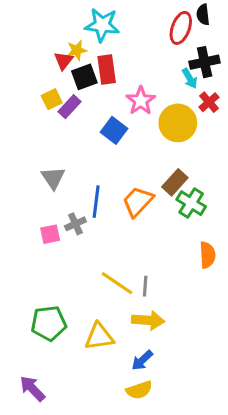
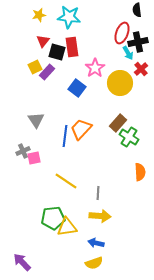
red ellipse: (181, 28) -> (122, 33), moved
yellow star: (77, 50) -> (39, 15), moved
black square: (84, 77) -> (57, 52), turned 36
orange trapezoid: (138, 202) -> (81, 129), moved
gray cross: (75, 224) -> (23, 151), moved
yellow line: (117, 283) -> (66, 181), moved
green pentagon: (49, 323) -> (53, 218), moved
blue arrow: (142, 360) -> (96, 243), turned 56

